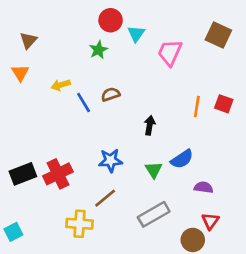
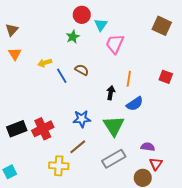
brown triangle: (28, 40) -> (12, 30), moved
pink trapezoid: (170, 53) -> (115, 44), moved
brown semicircle: (111, 94) -> (82, 70), turned 48
orange line: (197, 106) -> (129, 79), moved
blue semicircle: (182, 159) -> (135, 104), moved
green triangle: (154, 170) -> (114, 126), size x1.6
purple semicircle: (204, 187) -> (148, 147), moved

